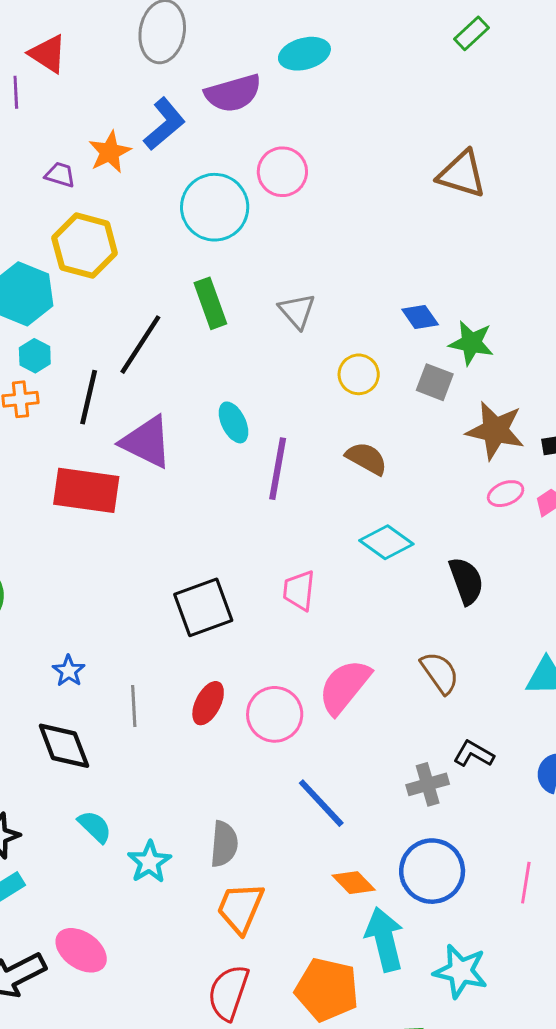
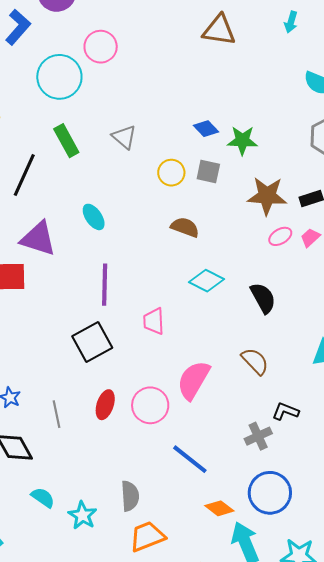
gray square: (435, 382) -> (208, 172), moved
purple line: (278, 469) -> (105, 285), moved
orange trapezoid: (240, 908) -> (147, 536), turned 54

